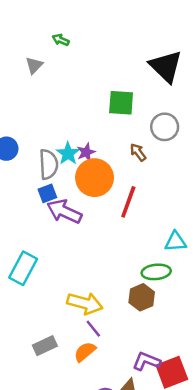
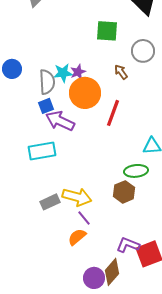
cyan star: (68, 153) -> (63, 73), turned 30
cyan rectangle: (23, 268) -> (42, 151), moved, turned 52
gray rectangle: (45, 346) -> (50, 202), moved

